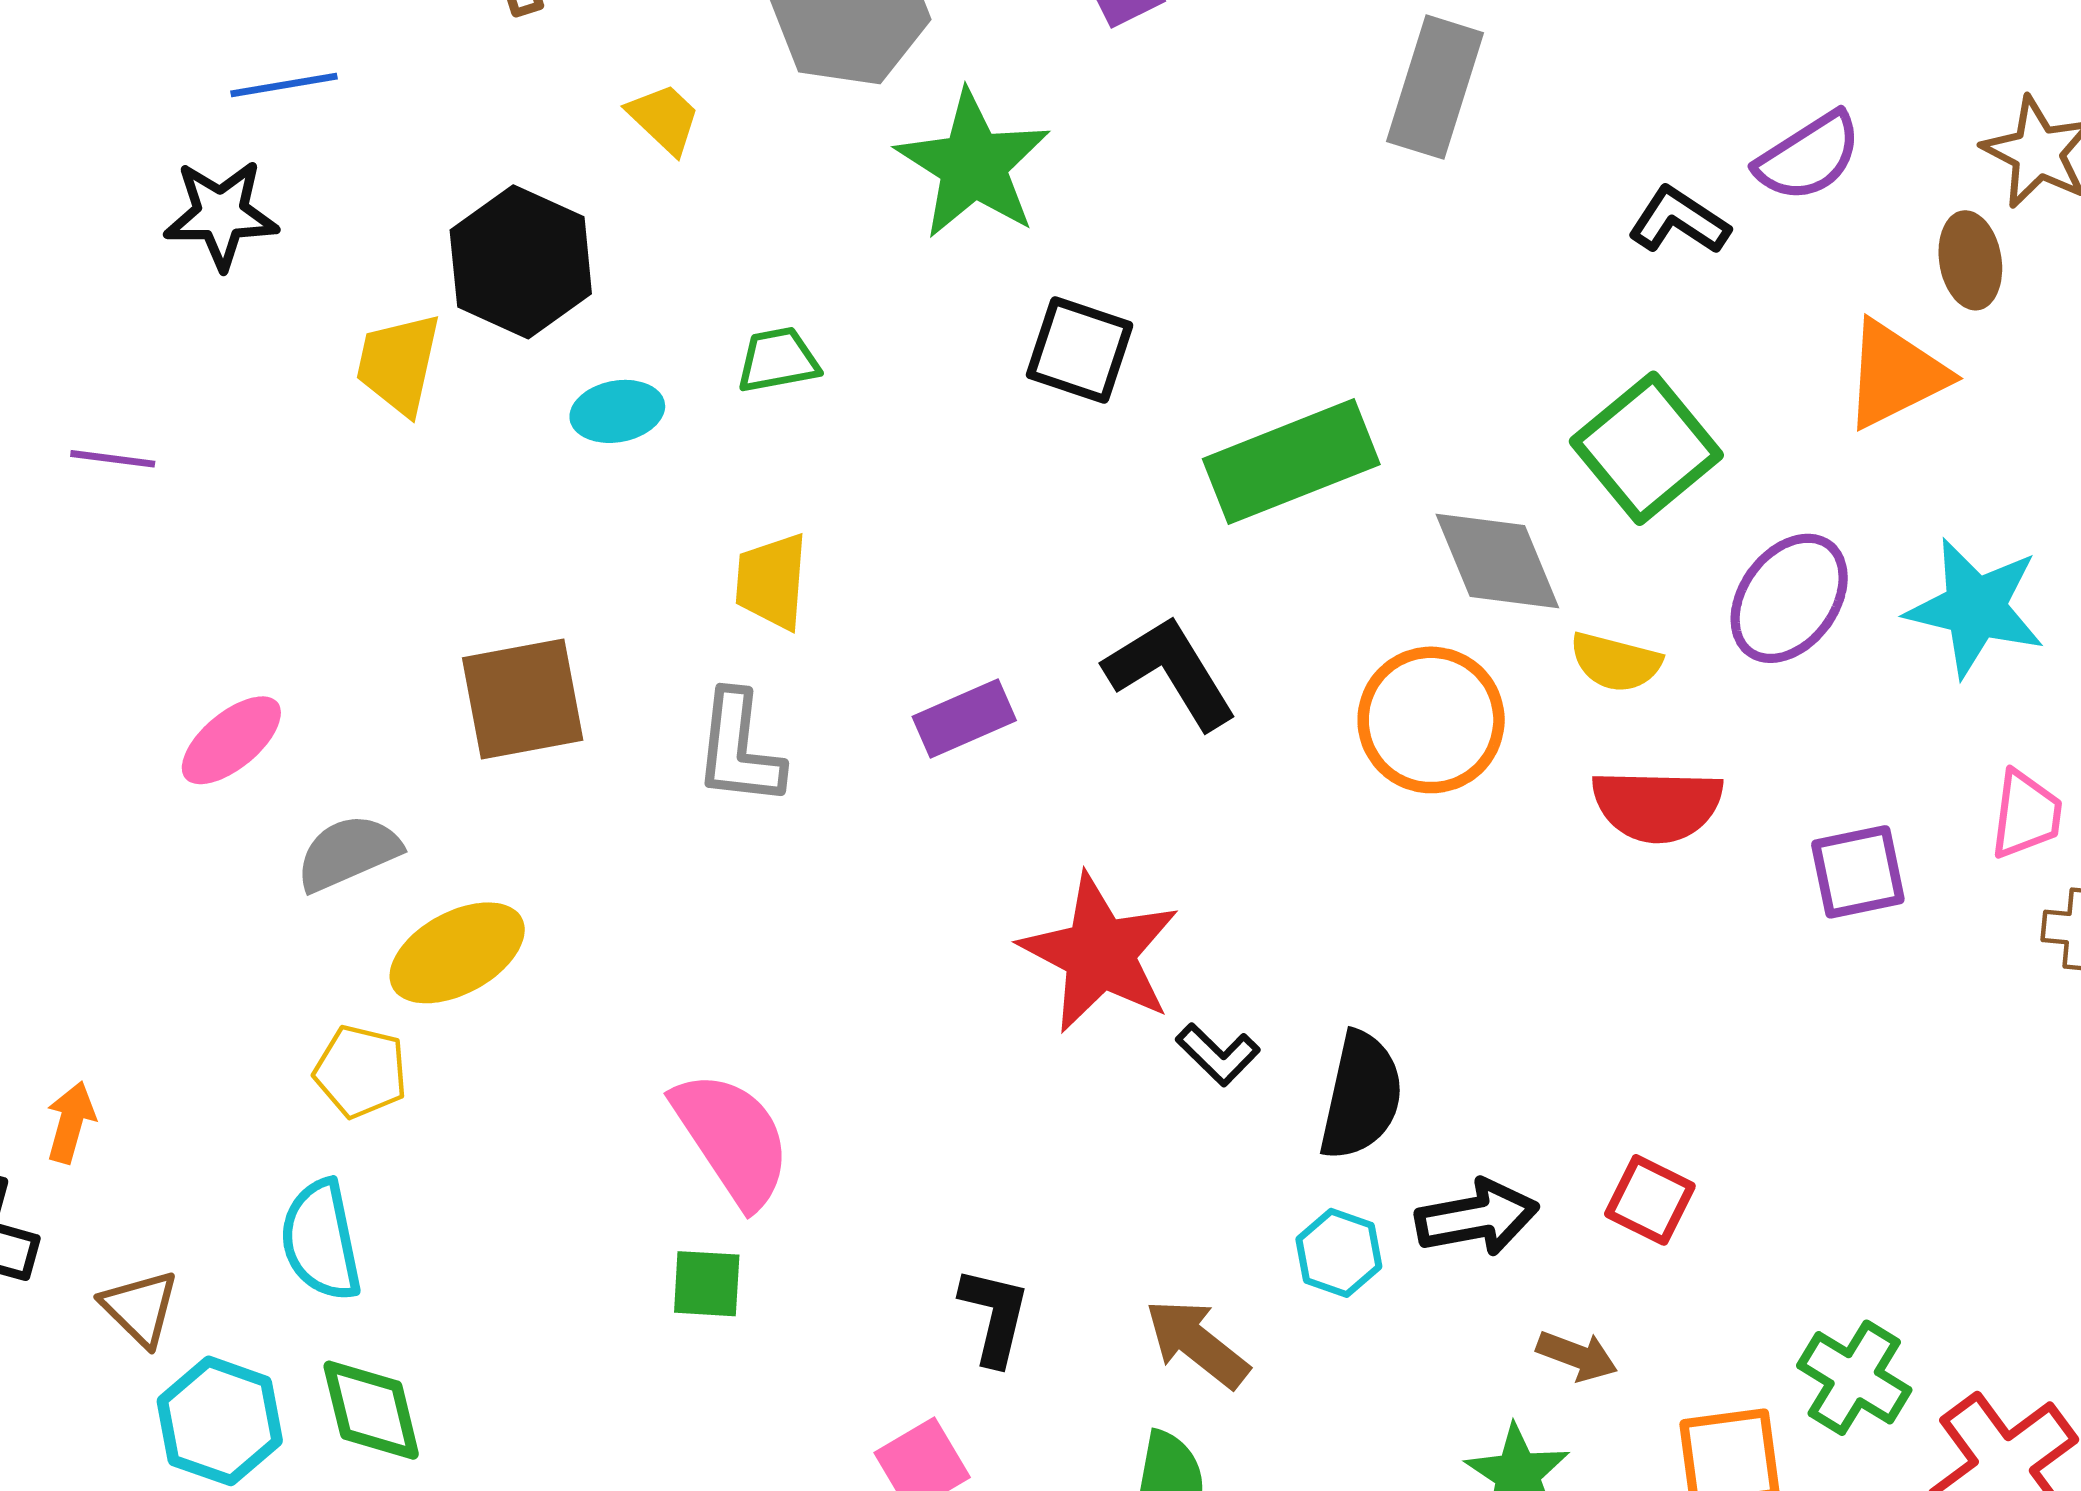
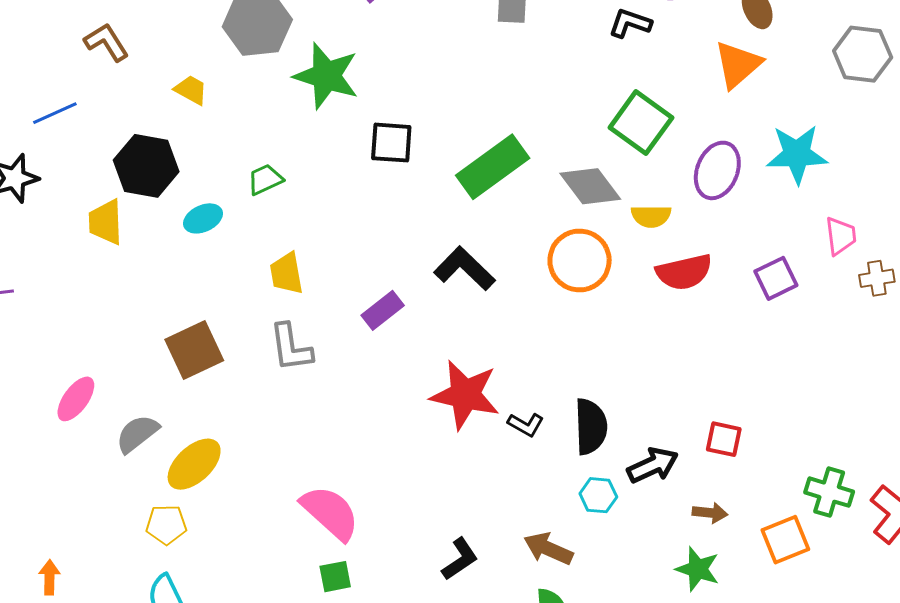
blue line: (284, 85) -> (55, 113), moved
black L-shape: (994, 1316) -> (460, 559), turned 57

